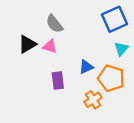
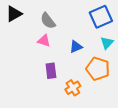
black triangle: (27, 44) -> (14, 14), moved
blue triangle: (86, 67) -> (76, 47), moved
orange cross: (93, 100) -> (73, 88), moved

